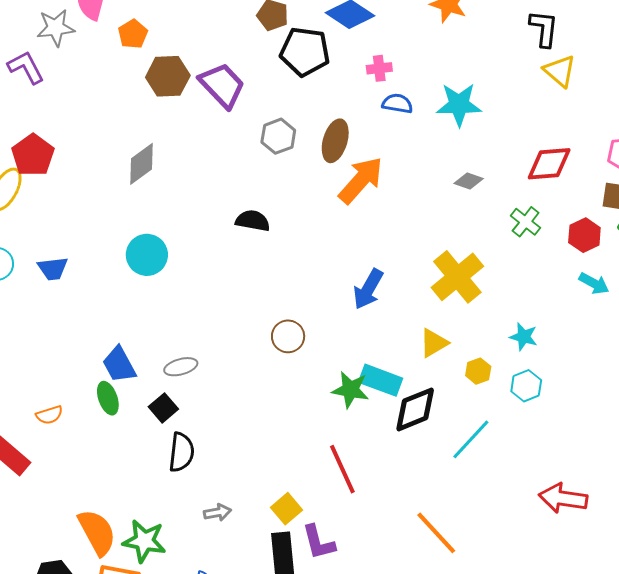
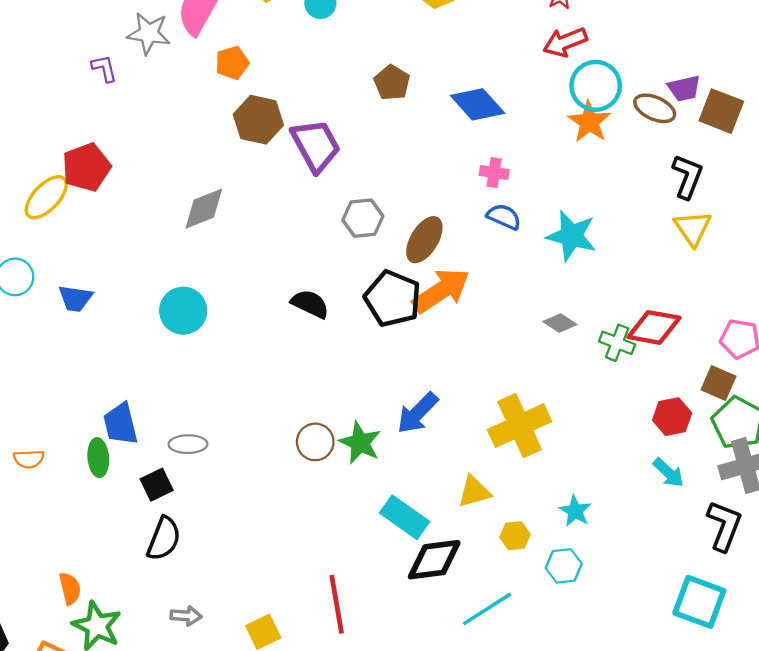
black pentagon: (305, 52) -> (393, 299), moved
purple L-shape: (26, 67) -> (104, 68), size x0.7
green cross: (526, 222) -> (617, 343), moved, turned -32
green star: (350, 390) -> (360, 443), moved
orange semicircle: (97, 532) -> (70, 588), moved, size x0.6

